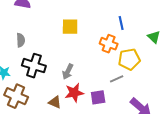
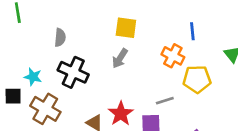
gray arrow: (68, 72) -> (120, 58), moved
gray line: (117, 79) -> (165, 101), moved
red star: (74, 93) -> (121, 114), turned -30

